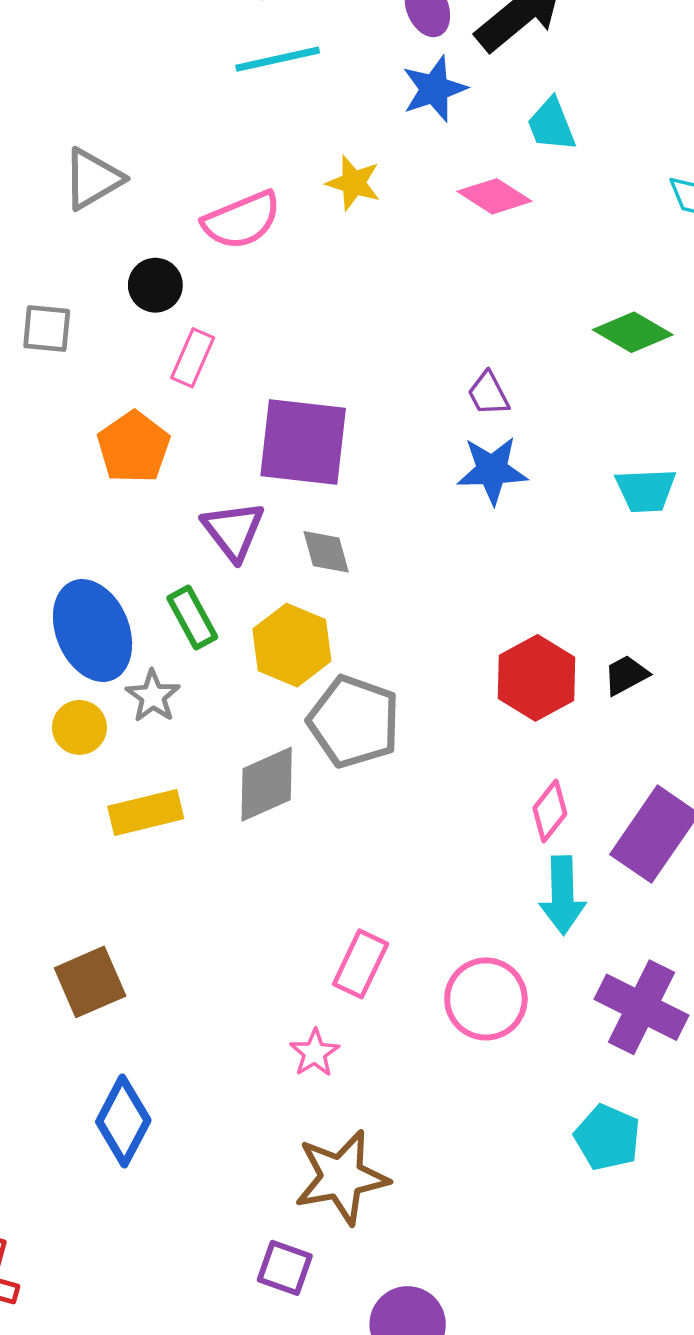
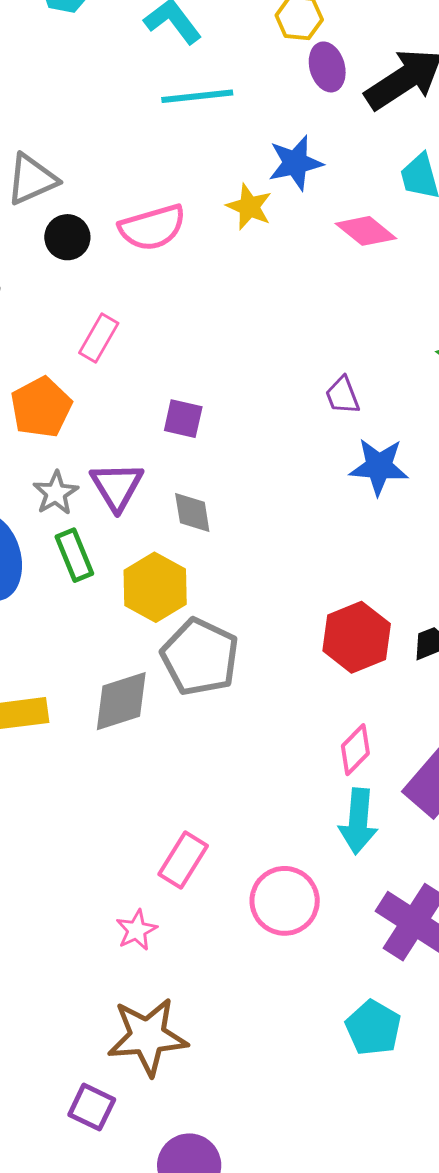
blue star: (434, 89) -> (295, 163), moved
black circle: (155, 285) -> (67, 237), moved
purple square: (303, 442) -> (183, 419), size x0.5
blue star: (492, 470) -> (379, 467), moved
gray star: (153, 696) -> (56, 493), moved

